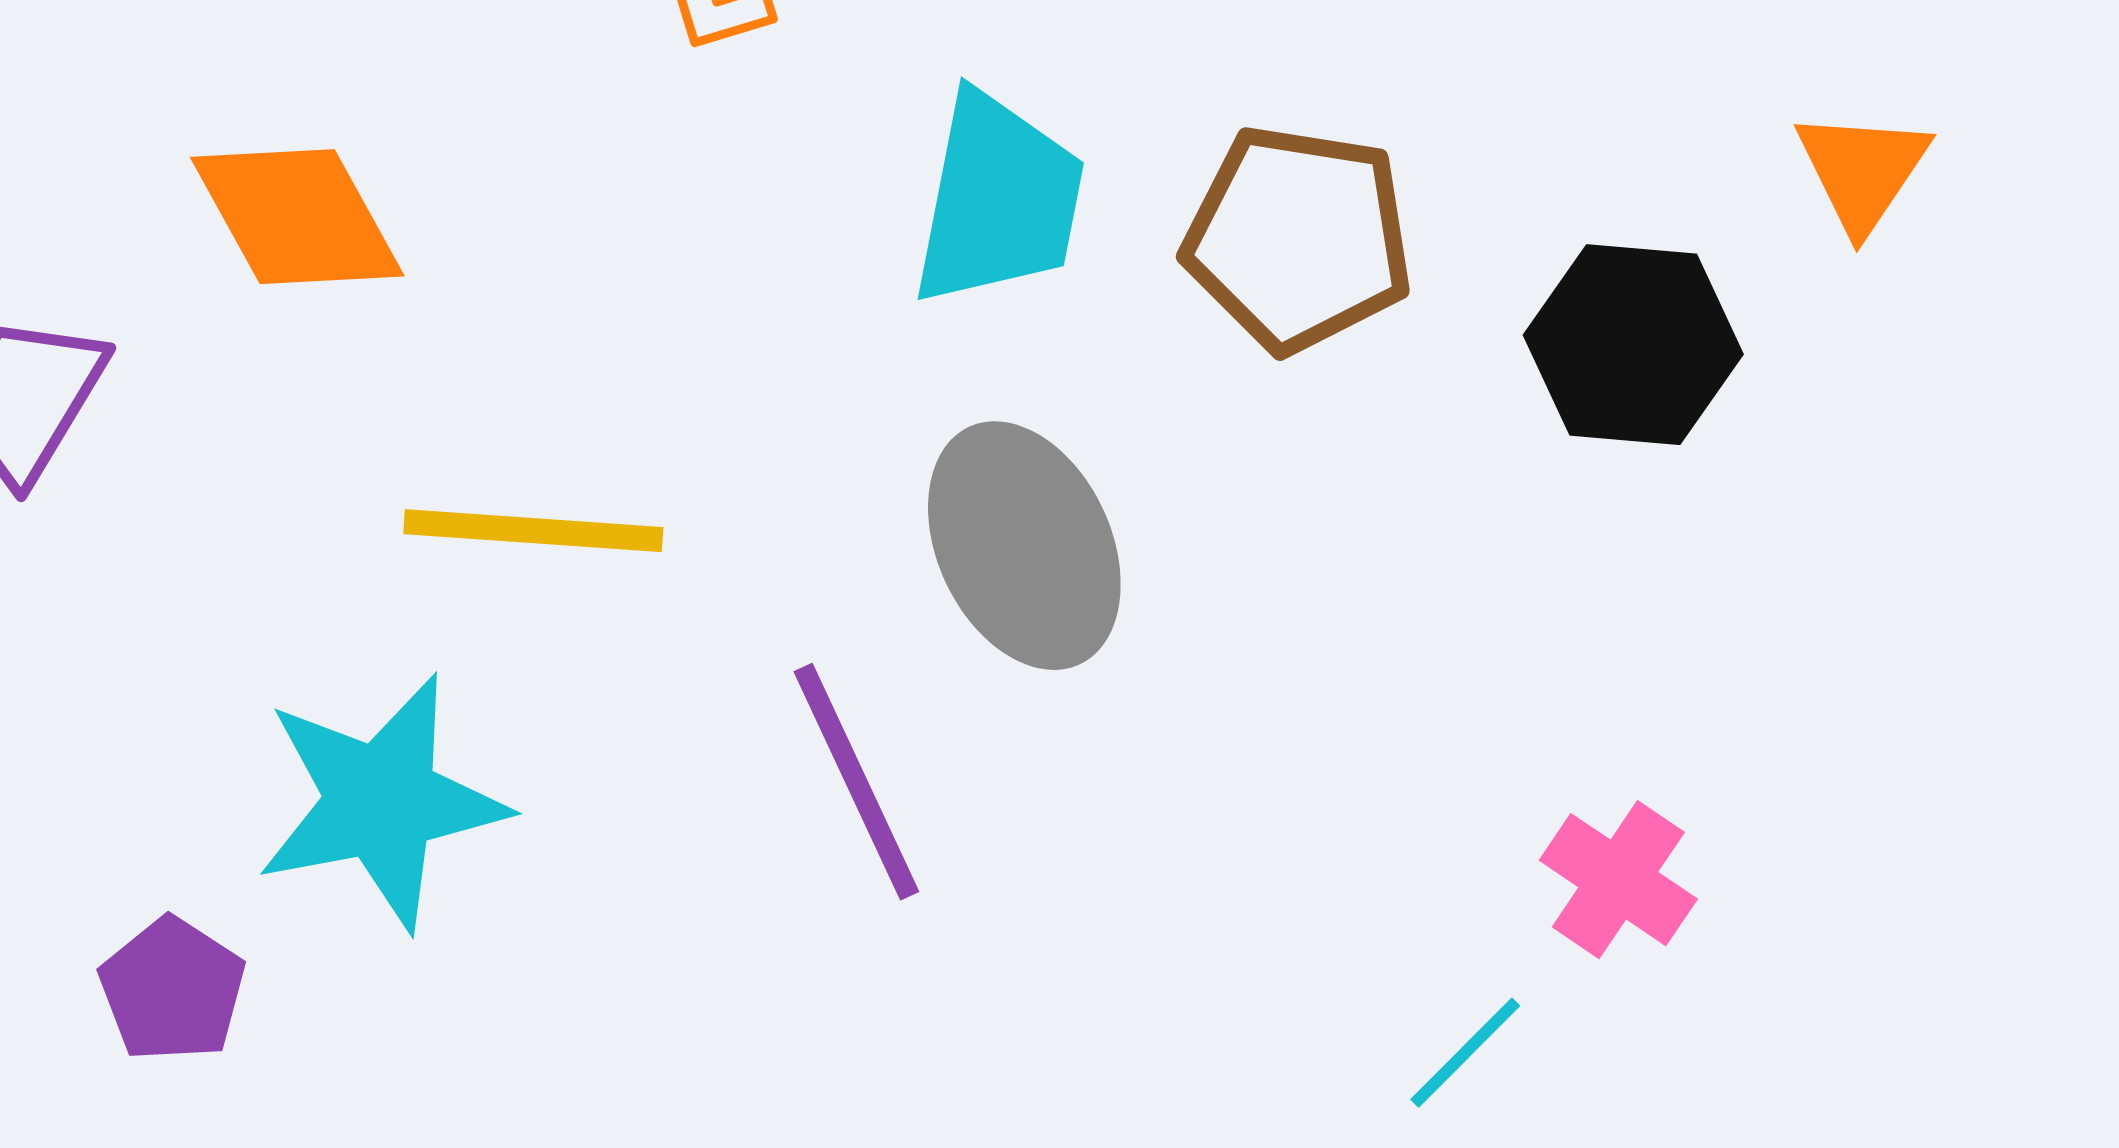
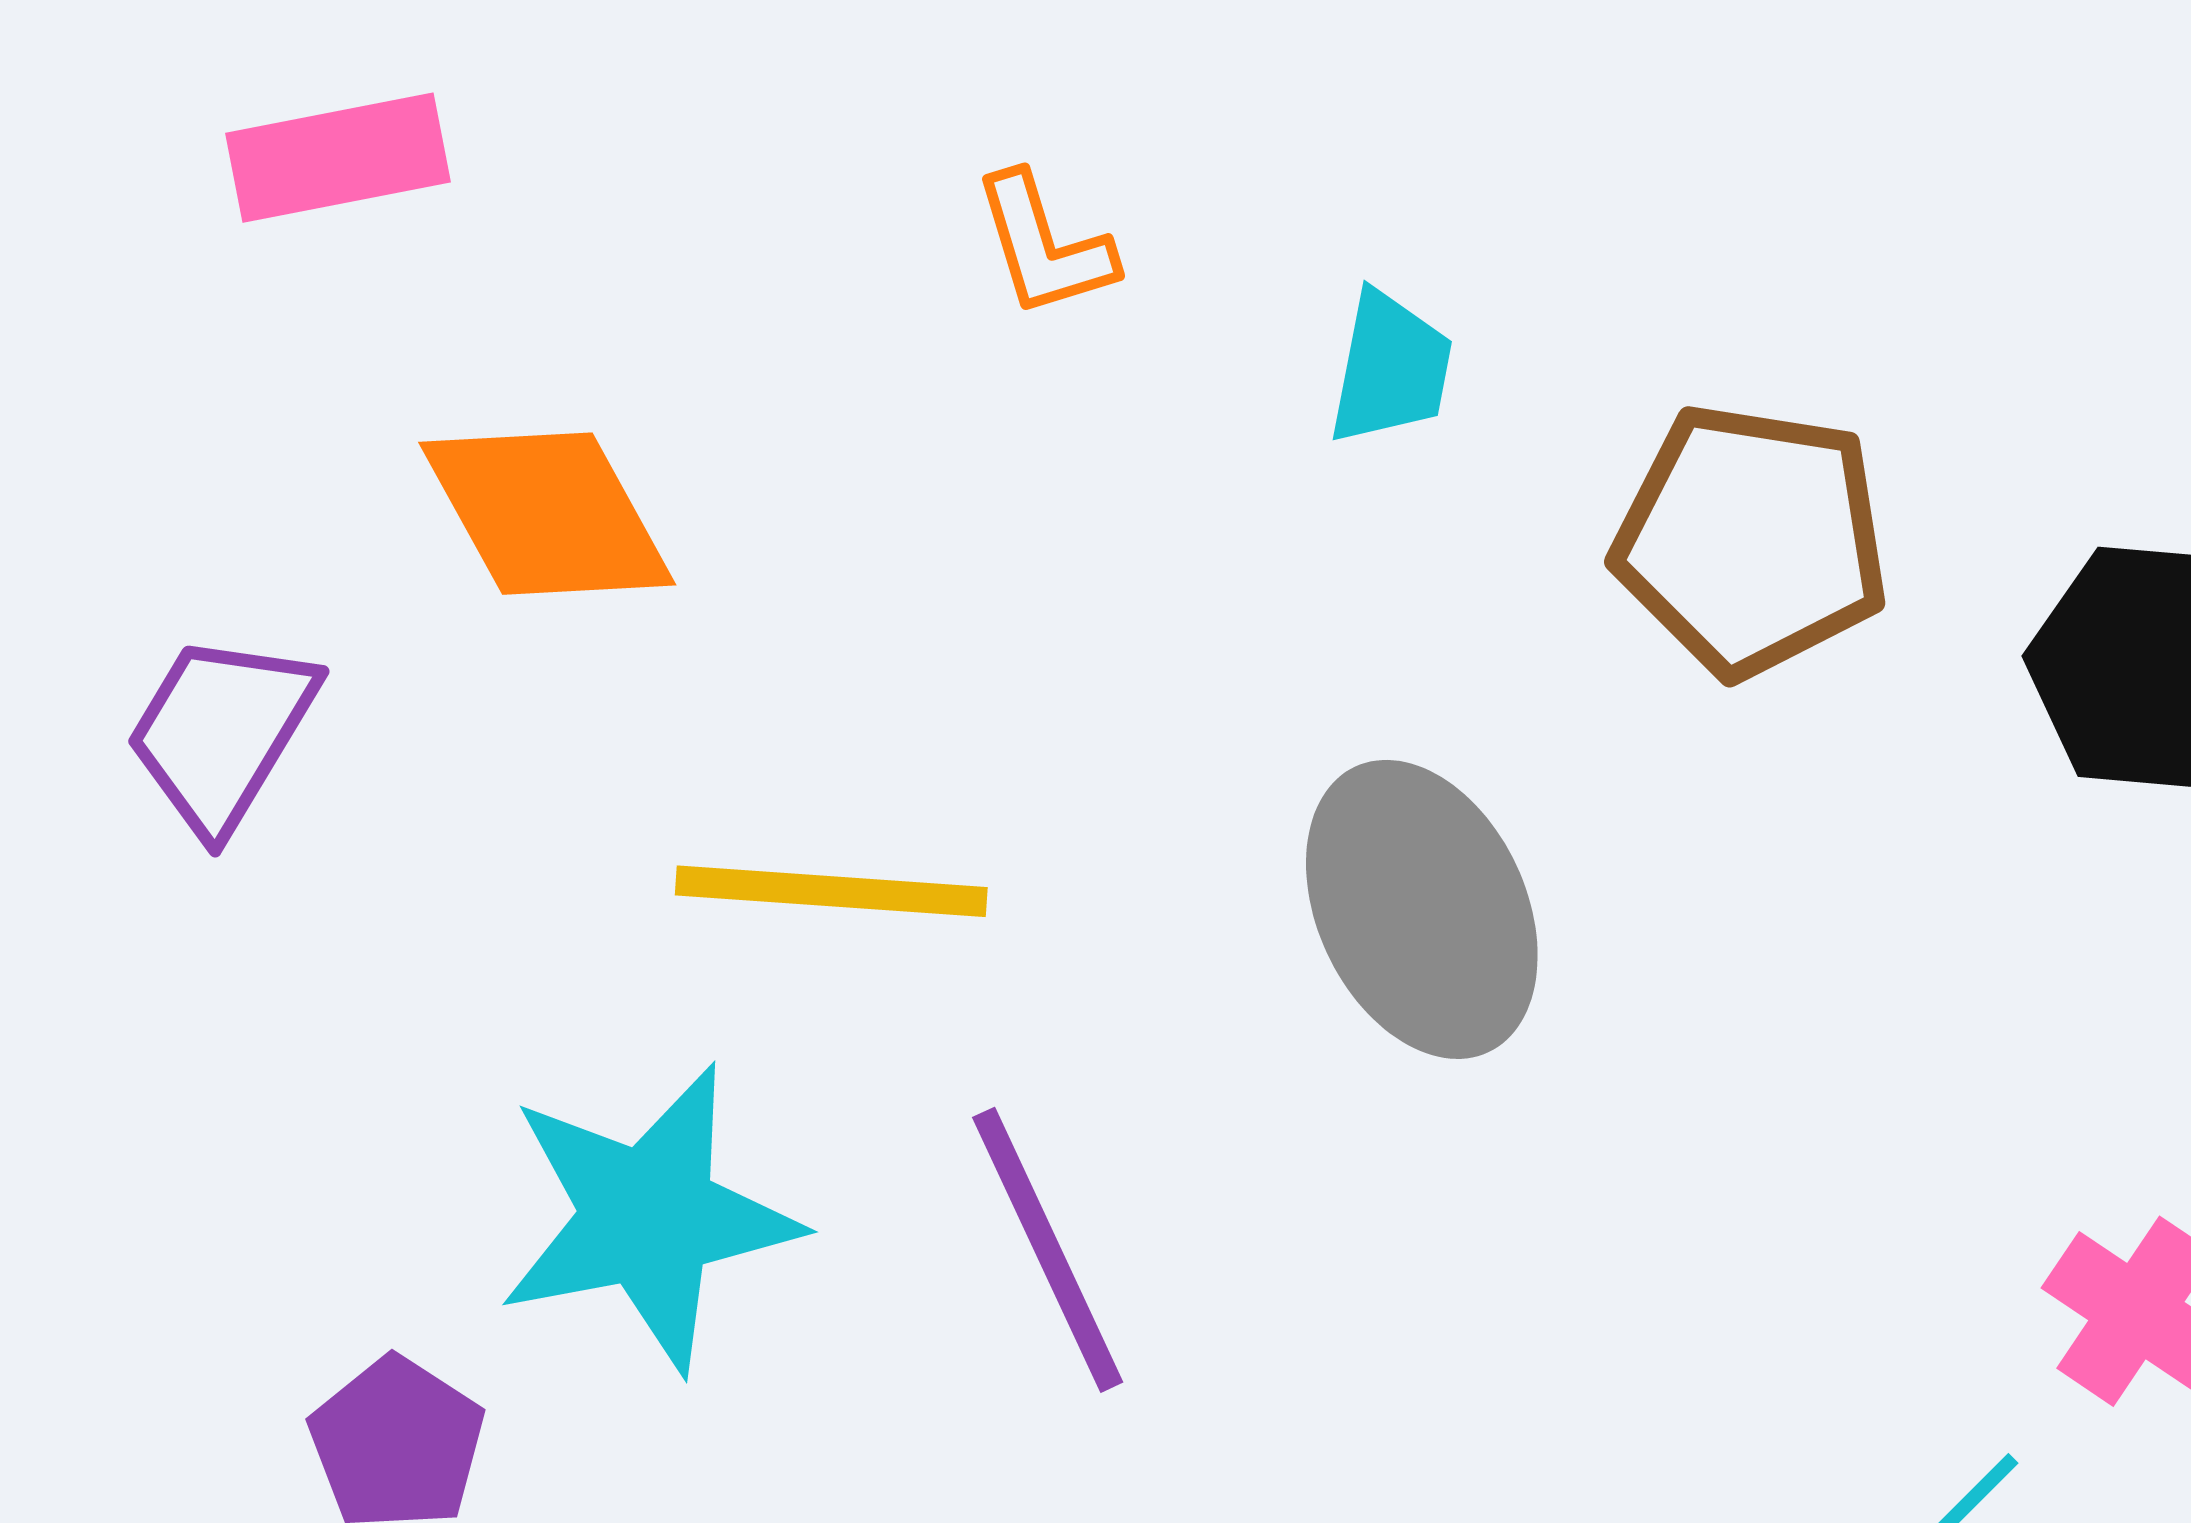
cyan trapezoid: (998, 200) -> (1391, 368), moved, size x0.6
purple line: (856, 782) -> (1048, 1250), moved

